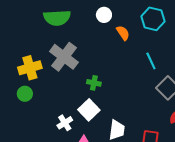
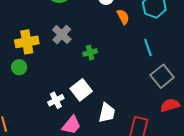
gray cross: (64, 57) -> (62, 34), size x0.7
green cross: (94, 83) -> (90, 53), moved, turned -32

